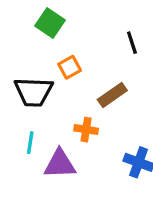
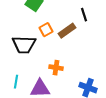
brown rectangle: (112, 95) -> (67, 31), moved
cyan line: (30, 143) -> (16, 82), moved

